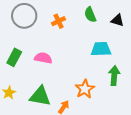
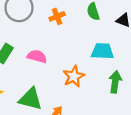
orange star: (85, 89) -> (74, 76), moved

